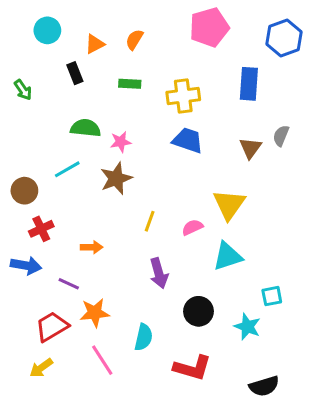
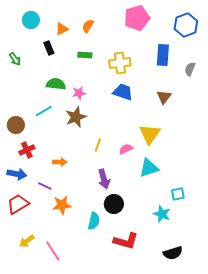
gray semicircle: (281, 136) -> (190, 69), moved
black circle: (199, 311) -> (114, 204), moved
red trapezoid: (52, 327) -> (18, 204), moved
pink line: (102, 360) -> (53, 251), moved

